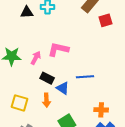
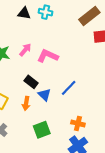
pink arrow: (36, 58) -> (25, 50), moved
blue line: (85, 77) -> (69, 88), turned -54

